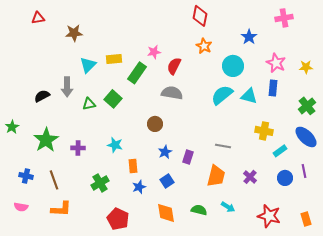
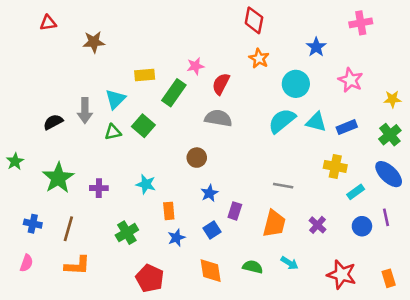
cyan triangle: (88, 65) -> (115, 99), moved
yellow star: (306, 67) -> (392, 99), moved
blue rectangle: (273, 88) -> (347, 127), moved, turned 63
purple rectangle: (188, 157) -> (235, 211), moved
brown line: (54, 180) -> (68, 229), turned 36
pink semicircle: (21, 207) -> (26, 263), turned -80

